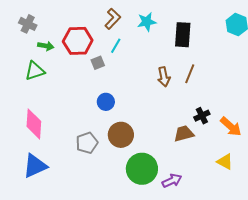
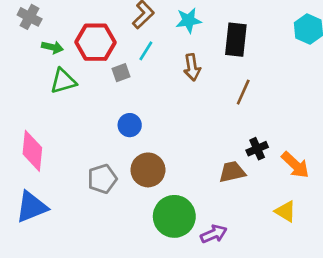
green triangle: (35, 71) -> (63, 81), moved
brown arrow: (164, 77) -> (192, 67), moved

